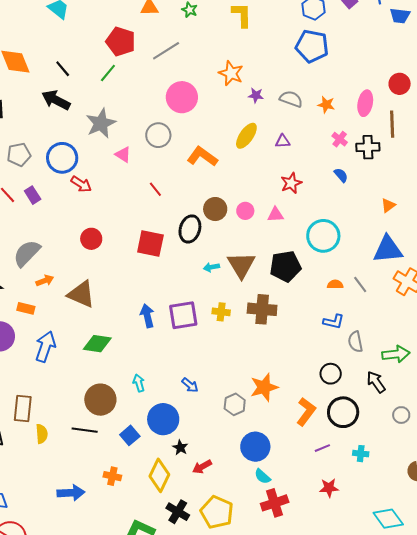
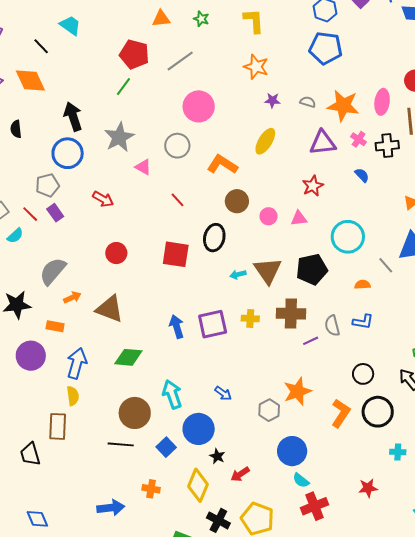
black line: (63, 69) -> (41, 46), moved
orange star: (231, 73) -> (256, 67), moved
gray semicircle: (291, 99) -> (308, 102), size x0.7
black arrow: (56, 100) -> (73, 117), turned 48
orange star: (326, 105) -> (343, 106), size x1.8
purple triangle: (283, 141) -> (323, 143), moved, size x1.8
gray pentagon: (19, 154) -> (48, 185), moved
blue circle: (62, 158) -> (68, 153), moved
brown circle: (215, 209) -> (237, 201), moved
gray line: (360, 284) -> (386, 265), moved
gray semicircle: (355, 342) -> (332, 326), moved
cyan arrow: (139, 383) -> (172, 394), size x1.6
yellow semicircle: (42, 434) -> (73, 396), moved
purple line: (322, 448) -> (311, 341), moved

